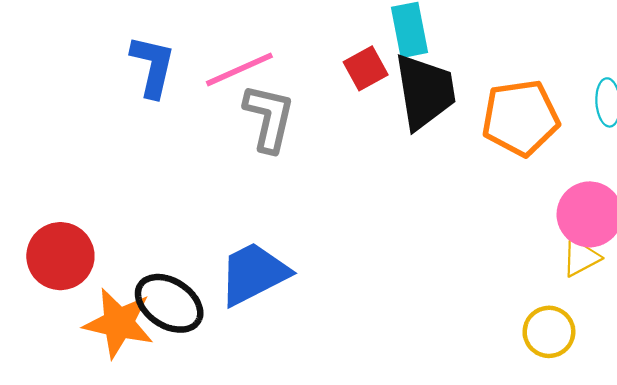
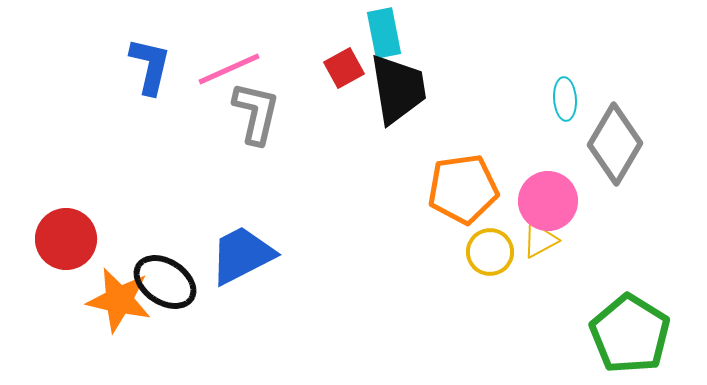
orange pentagon: (520, 118) -> (463, 189), moved
yellow circle: (549, 332) -> (490, 252), moved

